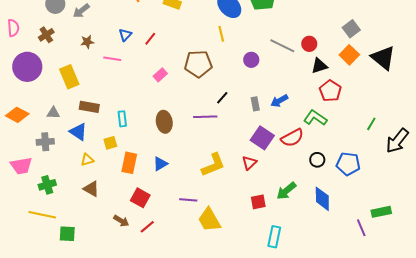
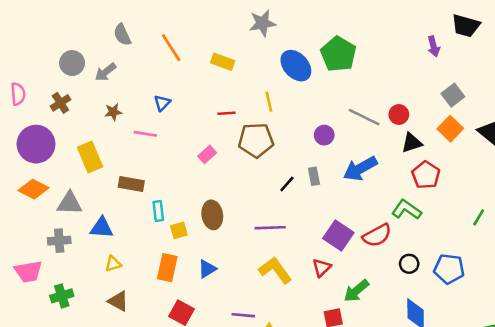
yellow line: (221, 34) -> (269, 102), moved
red line: (150, 39) -> (226, 113), moved, turned 48
blue arrow: (279, 101) -> (360, 169), moved, size x1.5
gray rectangle: (255, 104) -> (314, 176), moved
brown rectangle: (89, 107) -> (131, 184), moved
gray triangle: (53, 113) -> (69, 203), size x1.5
orange diamond: (17, 115) -> (33, 189), moved
purple line: (205, 117) -> (270, 228), moved
blue triangle: (78, 132) -> (102, 228), turned -30
yellow square: (110, 143) -> (179, 230), moved
yellow L-shape: (213, 165) -> (275, 270), turned -104
green arrow: (286, 191) -> (356, 291), moved

